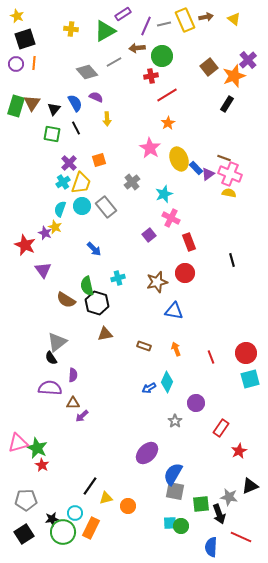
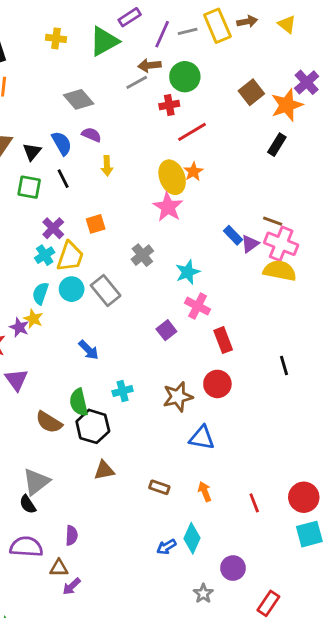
gray line: (114, 62) -> (137, 82), moved
yellow ellipse: (179, 159) -> (172, 177), moved
yellow semicircle: (229, 193) -> (280, 271), size x1.6
purple semicircle: (73, 375) -> (72, 535), moved

